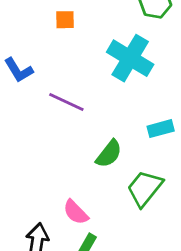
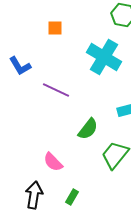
pink semicircle: (76, 212) -> (53, 162), moved

